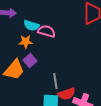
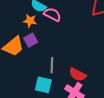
red semicircle: (67, 94) -> (78, 75), moved, turned 36

